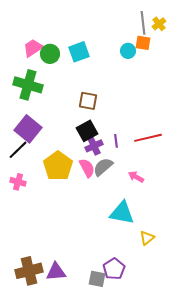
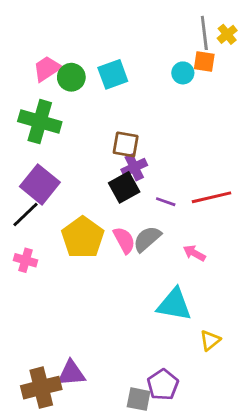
purple line: (116, 141) -> (166, 202), turned -64
purple cross: (94, 146) -> (134, 167), moved
purple triangle: (56, 272) -> (71, 373), moved

